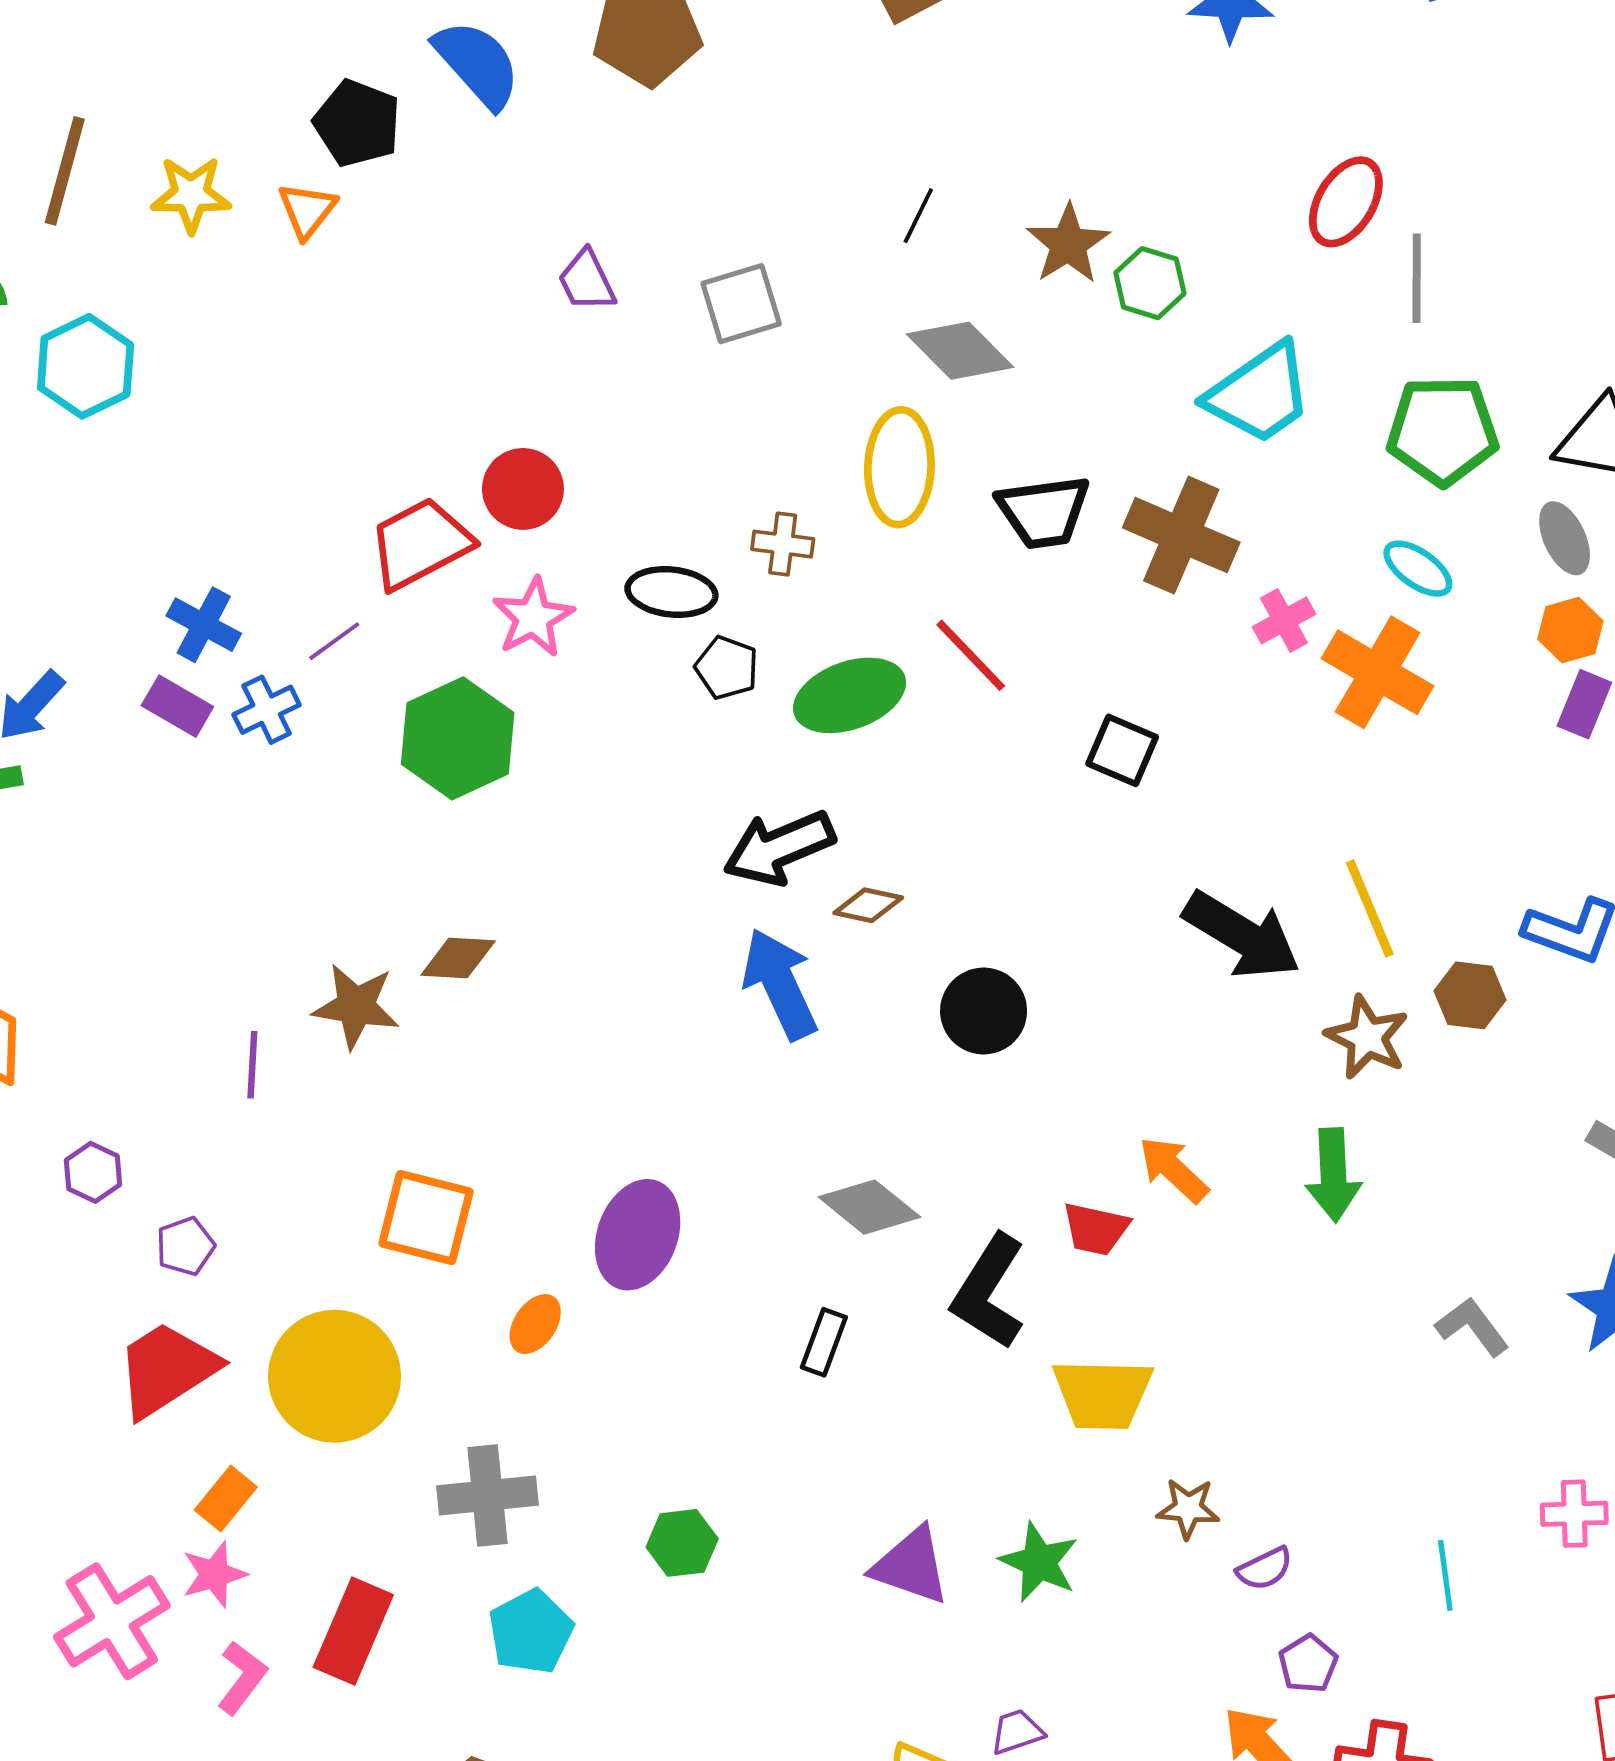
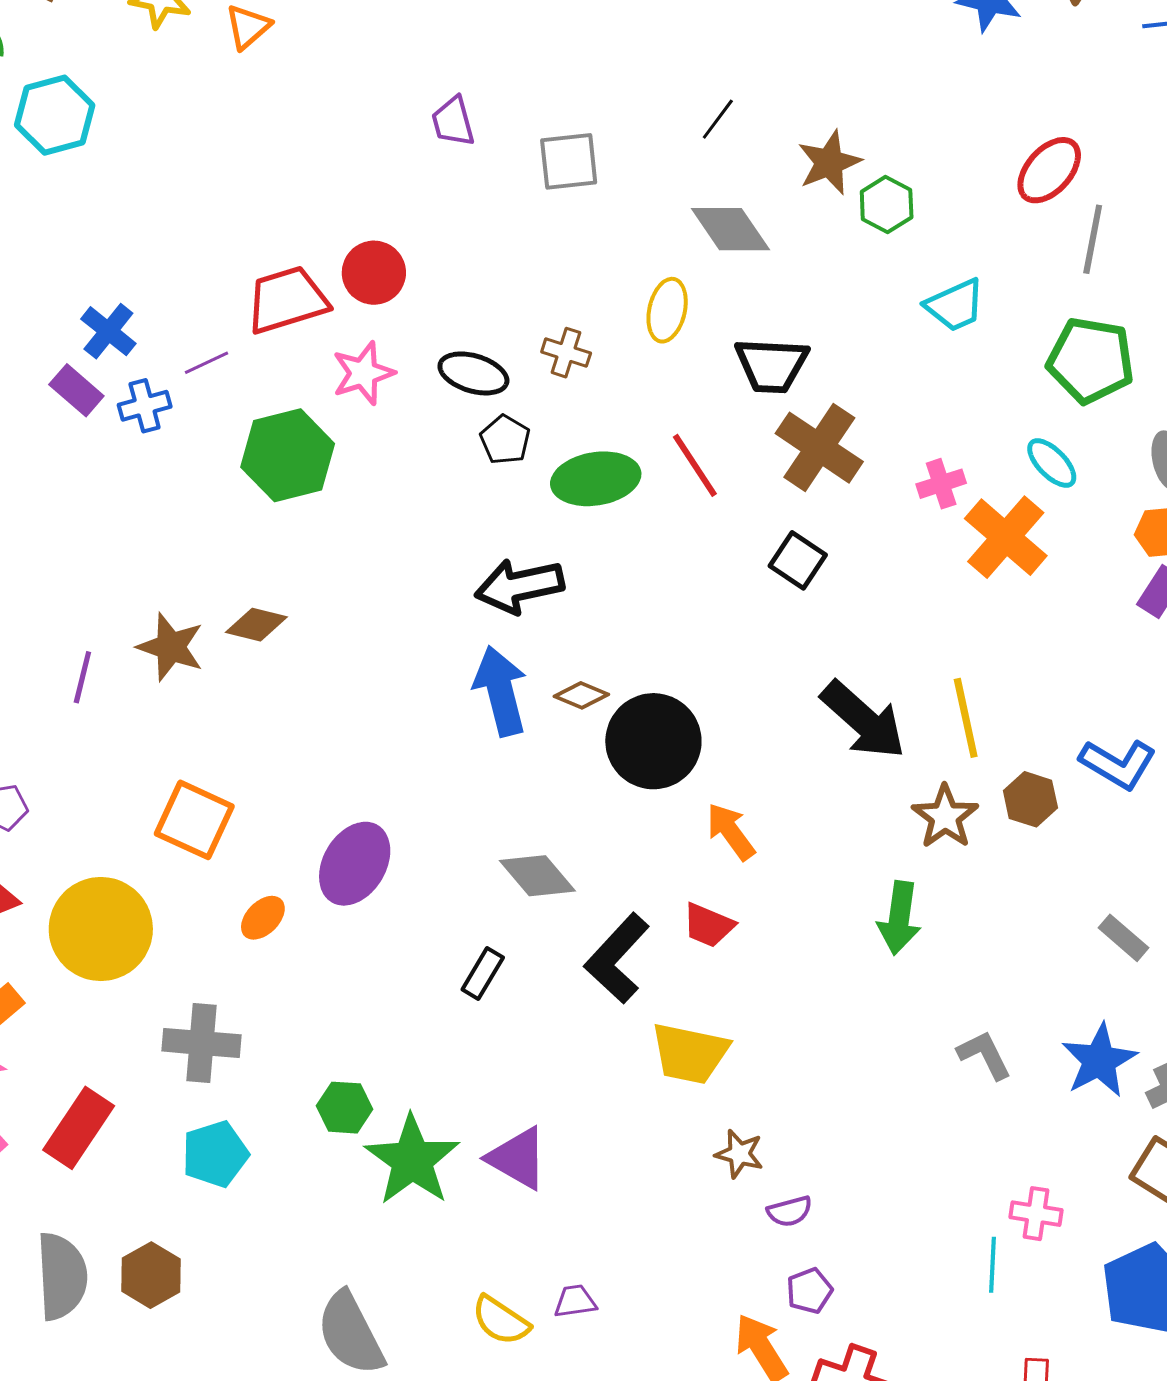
cyan trapezoid: (1259, 393) -> (955, 305), size x0.7
yellow ellipse: (899, 467) -> (667, 310), size x0.7
brown cross: (1181, 535) -> (819, 448), moved
brown diamond: (868, 905) -> (581, 695), moved
black circle: (984, 1011) -> (653, 741), size x1.4
orange arrow: (1173, 1170) -> (731, 832), moved
green star: (1039, 1562) -> (412, 1160), moved, size x1.5
cyan line: (1445, 1575) -> (992, 1265), moved

